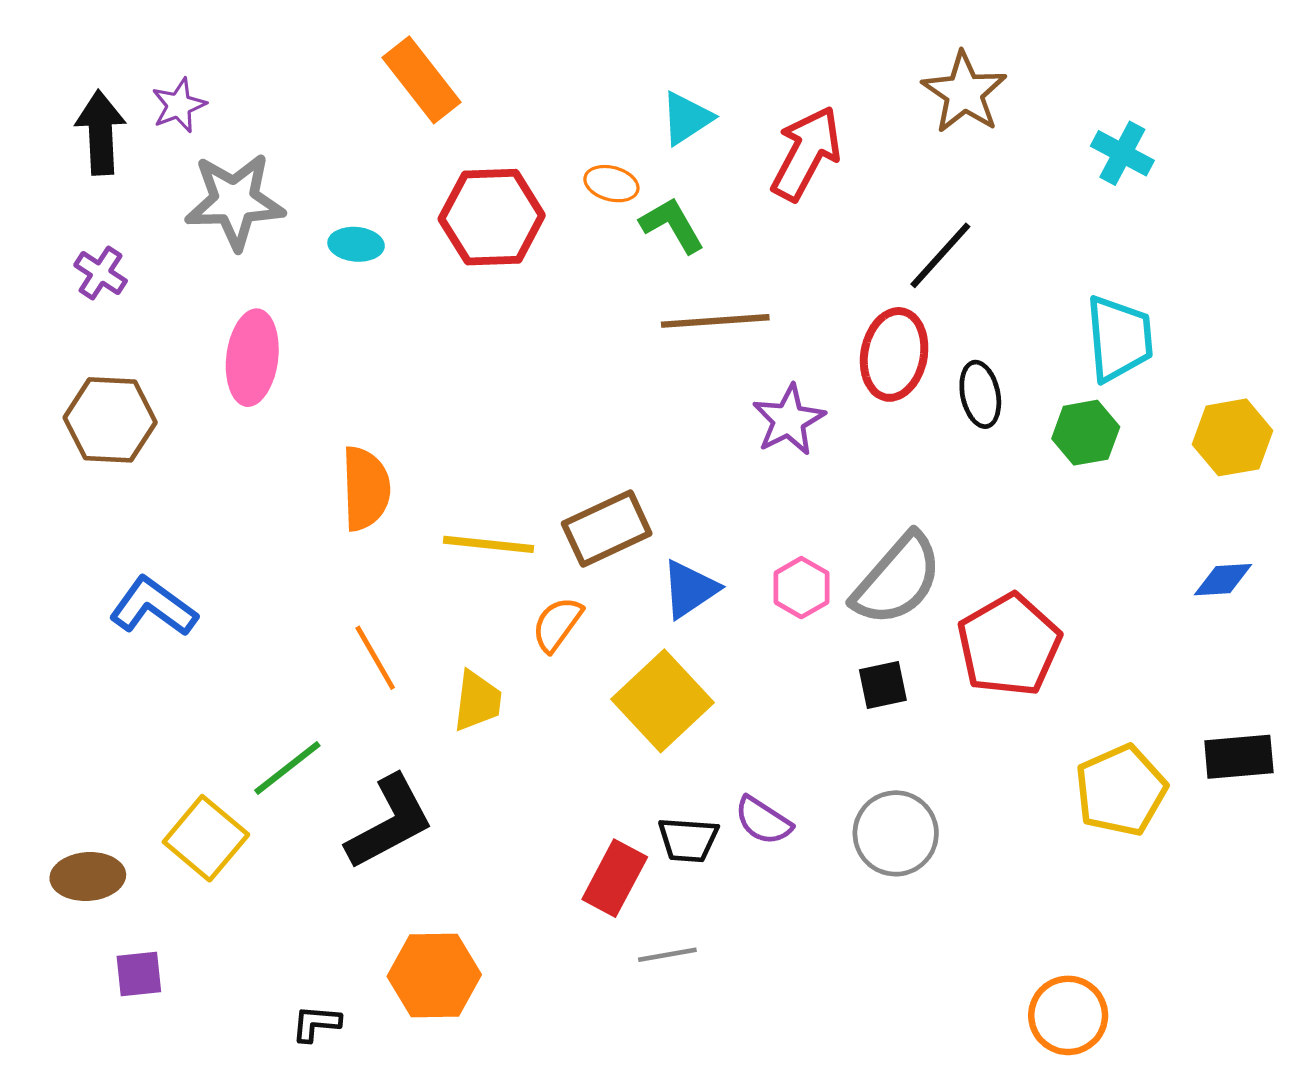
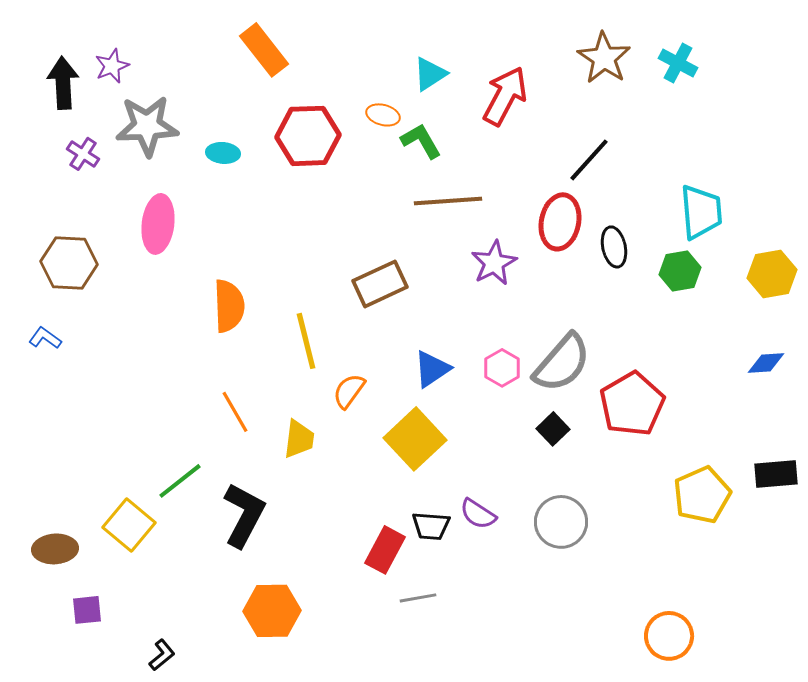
cyan cross: (1122, 153) -> (678, 63), moved
purple cross: (101, 273) -> (83, 154), moved
brown rectangle: (607, 528) -> (380, 284), moved
yellow line: (489, 544) -> (306, 341), turned 70
blue L-shape: (153, 607) -> (45, 338), moved, size x0.6
black square: (883, 685) -> (553, 429), turned -32
black L-shape: (390, 822) -> (244, 515), turned -34
black L-shape: (316, 1023) -> (162, 655), moved, turned 136

